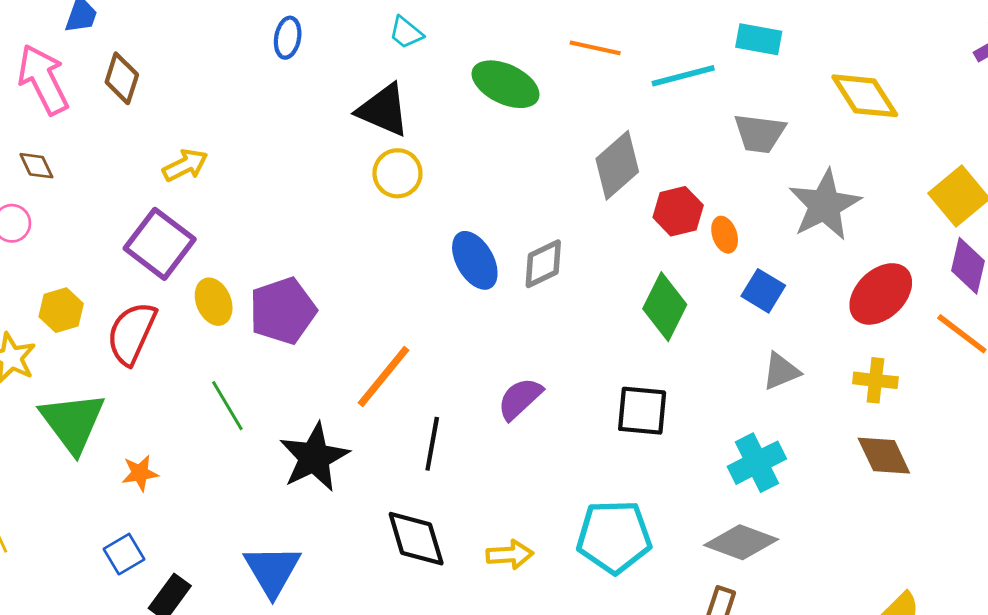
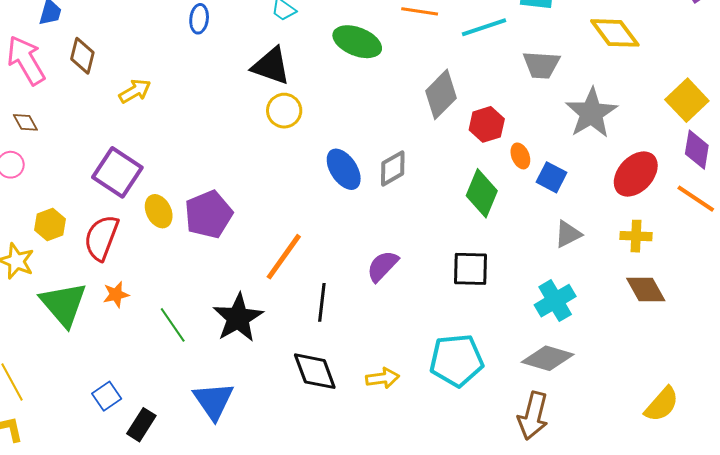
yellow arrow: (185, 165) -> (135, 91), moved
orange ellipse: (725, 235) -> (520, 156), moved
green line: (227, 406) -> (173, 325), moved
orange star: (140, 473) -> (116, 294), moved

